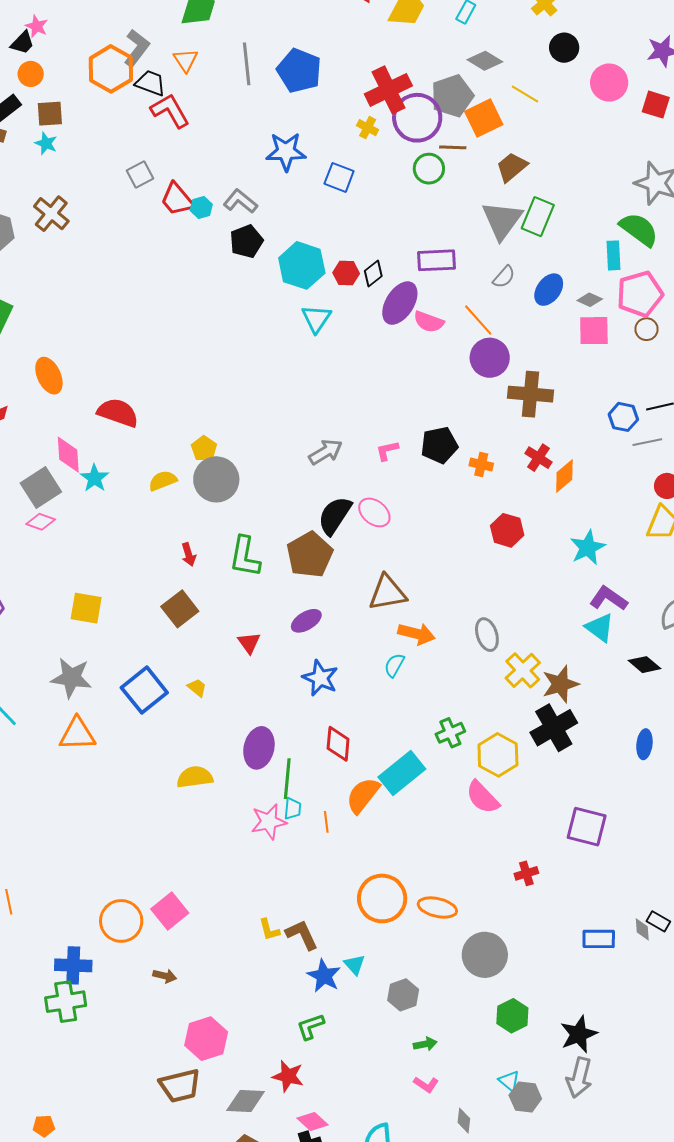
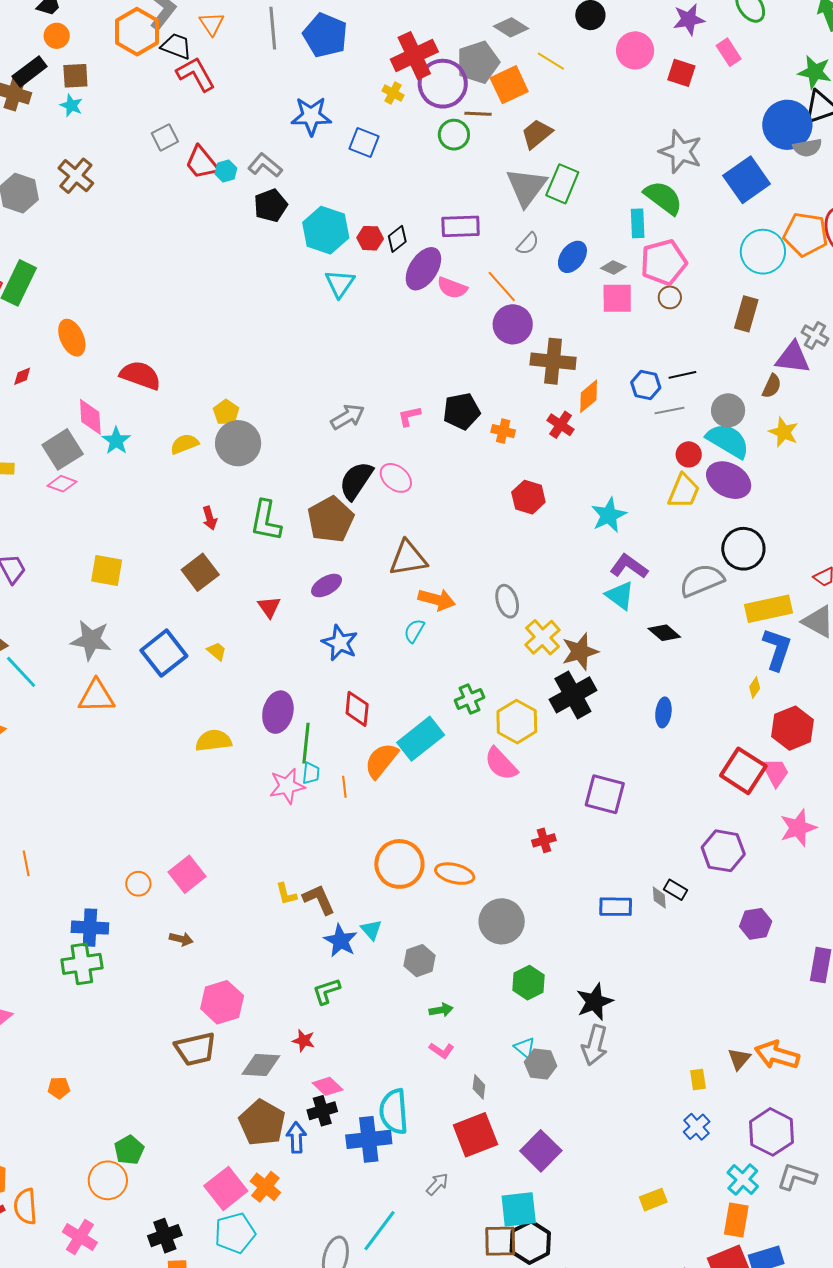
orange diamond: (564, 476) -> (589, 396), moved
orange circle: (121, 921) -> (138, 884), size x0.6
red star: (288, 1076) -> (304, 1041), size x0.7

